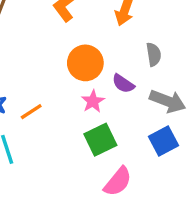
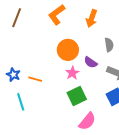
orange line: (31, 112) -> (35, 79), turned 48

